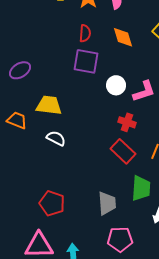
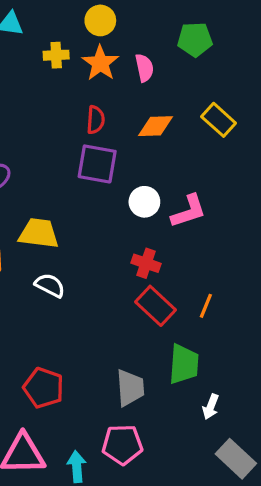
orange diamond: (123, 37) -> (155, 126), turned -75
red cross: (127, 122) -> (146, 263), moved
pink pentagon: (120, 239) -> (122, 445), moved

